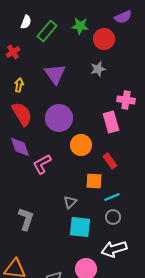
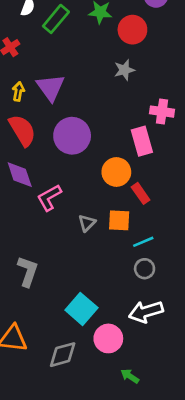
purple triangle: (55, 74) -> (51, 87), moved
orange circle: (81, 145) -> (116, 172), moved
gray triangle: (70, 202) -> (87, 223), moved
cyan square: (80, 227) -> (81, 309), moved, turned 35

